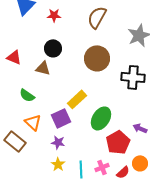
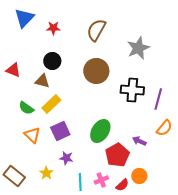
yellow rectangle: (77, 99) -> (51, 104), moved
brown rectangle: (15, 141) -> (14, 176), moved
purple star: (58, 142) -> (66, 158), moved
yellow star: (58, 164) -> (46, 173), moved

